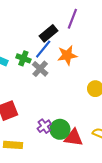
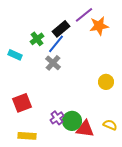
purple line: (72, 19) -> (84, 15), turned 30
orange star: (67, 55) -> (99, 26), moved
green cross: (23, 58) -> (37, 39), moved, turned 32

